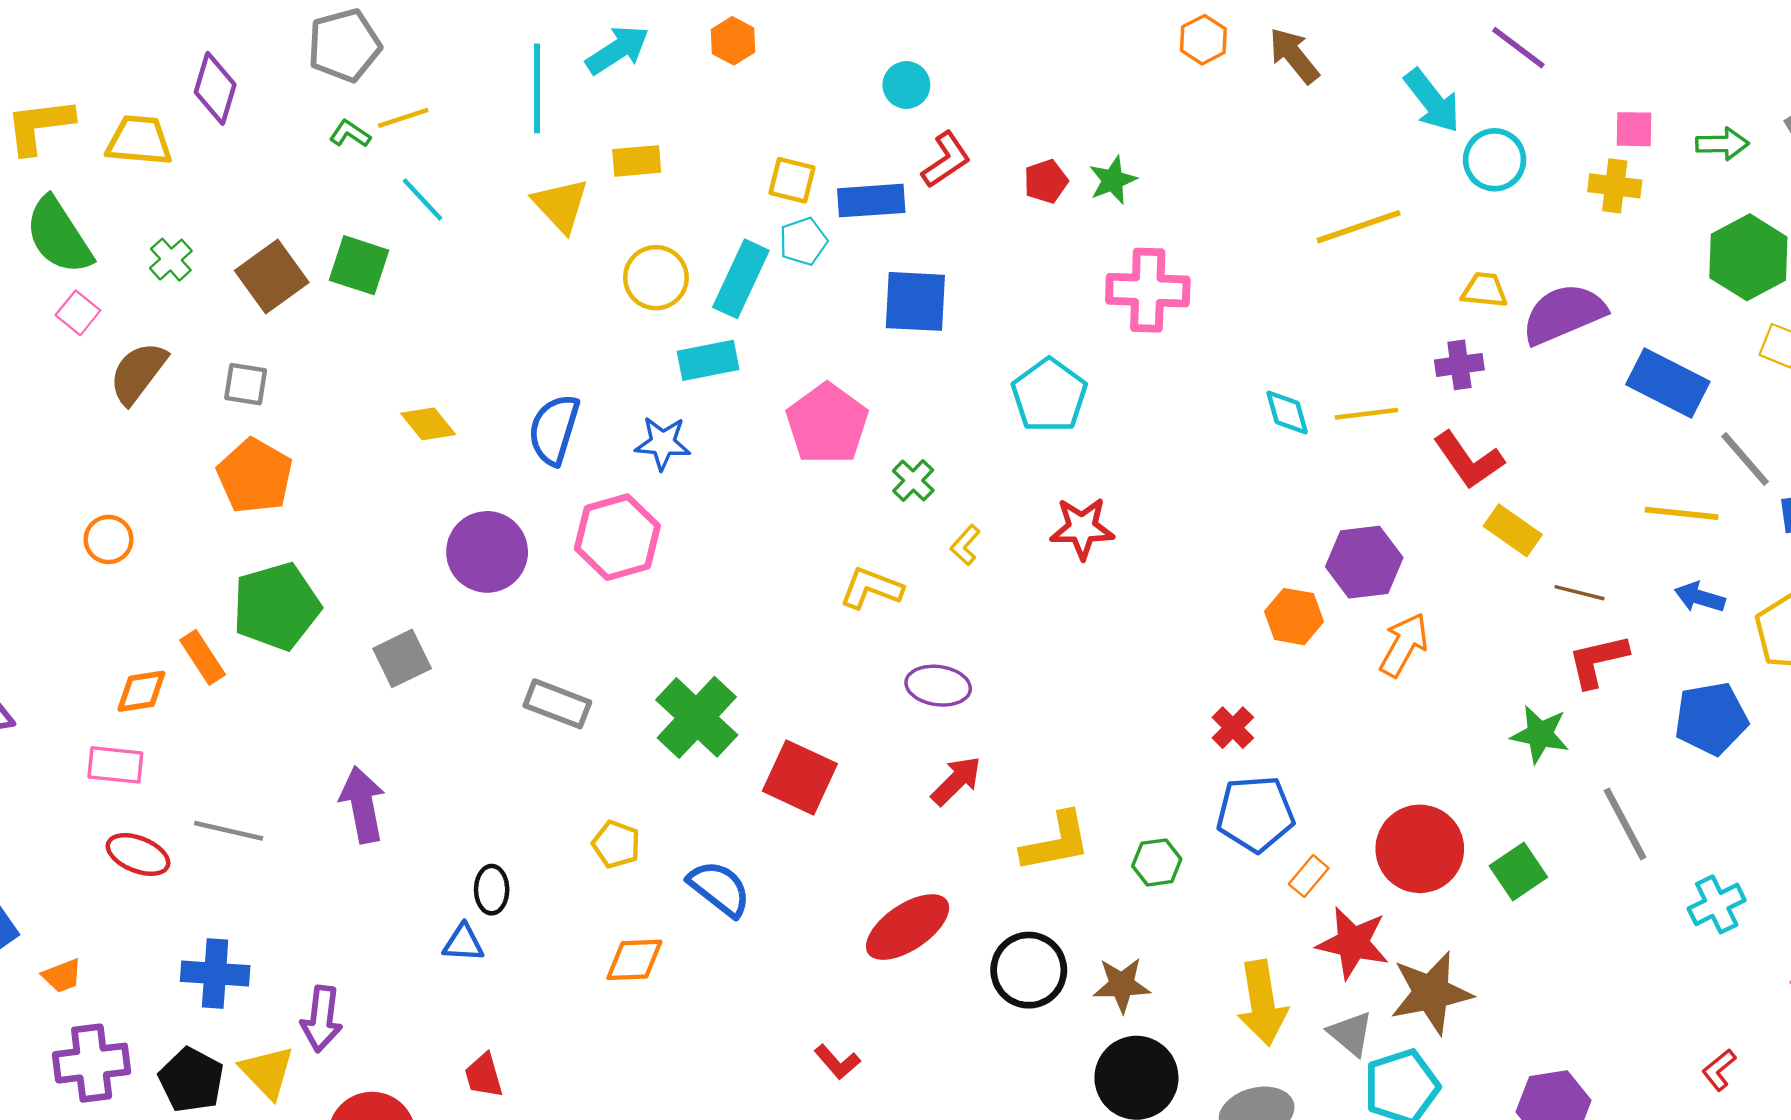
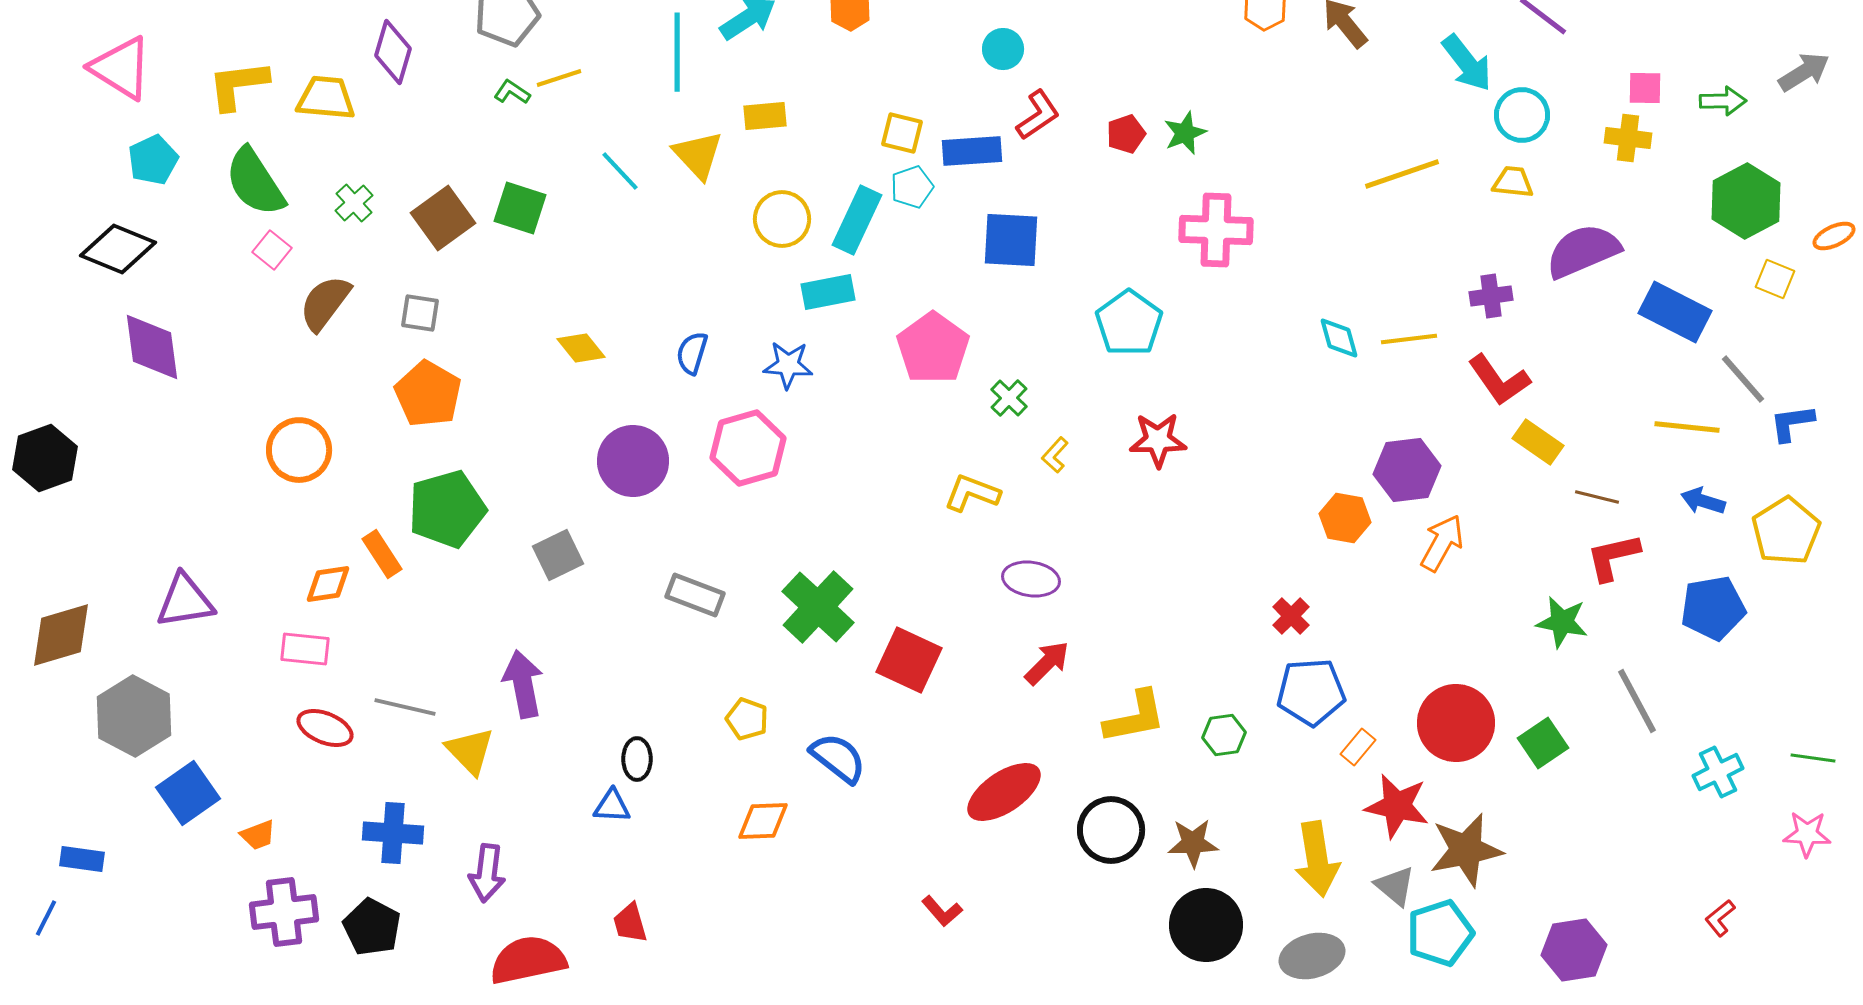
cyan line: (422, 199) -> (620, 171), moved
yellow trapezoid: (1484, 290) -> (1513, 182), moved
blue semicircle: (554, 430) -> (692, 353), size x0.7
orange circle: (109, 539) -> (299, 450), size x1.5
yellow triangle: (267, 1072) -> (470, 751), moved

